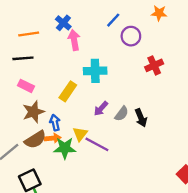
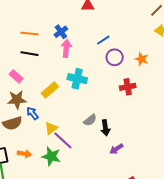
orange star: (159, 13) -> (142, 59), moved
black line: (23, 58) -> (30, 54), moved
purple arrow: (101, 109) -> (116, 149), moved
blue arrow: (55, 123) -> (32, 113), turned -40
orange arrow: (53, 138) -> (24, 154), moved
green star: (65, 148) -> (51, 156), moved

